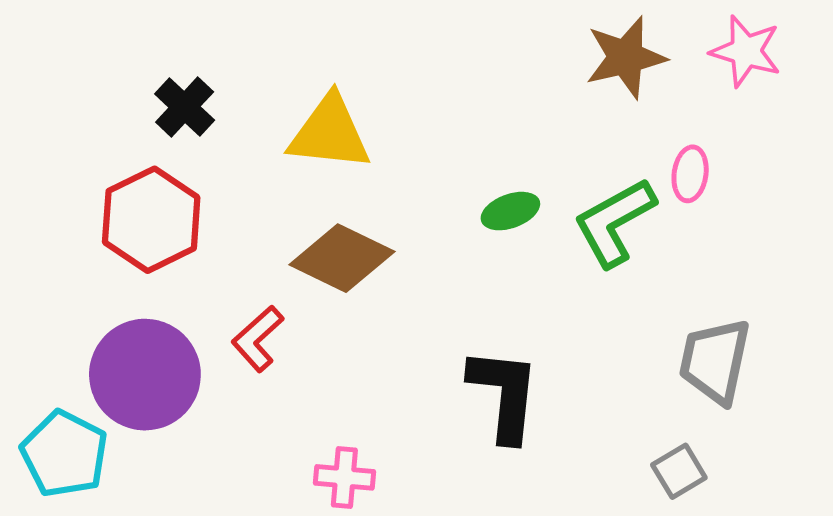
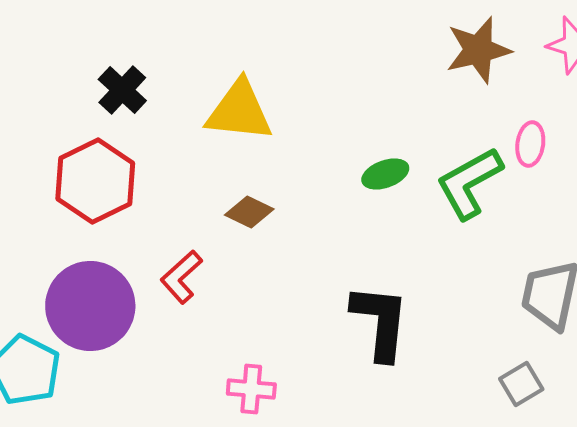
brown diamond: (342, 258) -> (249, 212), size x0.6

